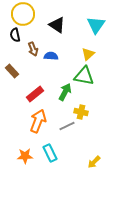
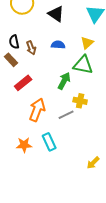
black semicircle: (15, 35) -> (14, 42), moved
brown arrow: (33, 49) -> (31, 48), moved
blue semicircle: (51, 56) -> (58, 45), moved
red rectangle: (35, 94) -> (23, 83), moved
yellow arrow: (94, 162) -> (93, 163), moved

